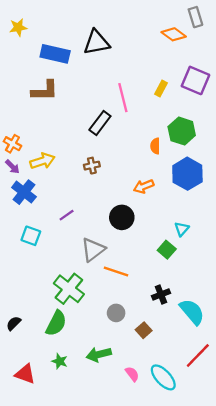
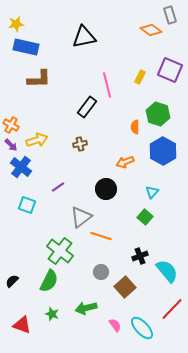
blue rectangle: (55, 54) -> (26, 47), moved
cyan triangle: (182, 229) -> (152, 192), moved
brown square: (144, 330) -> (125, 287), size x1.5

